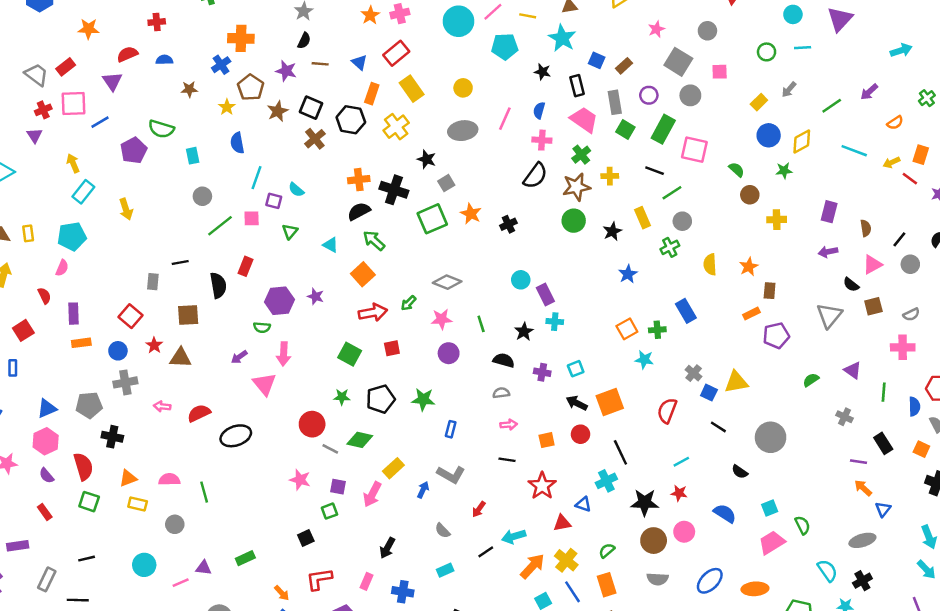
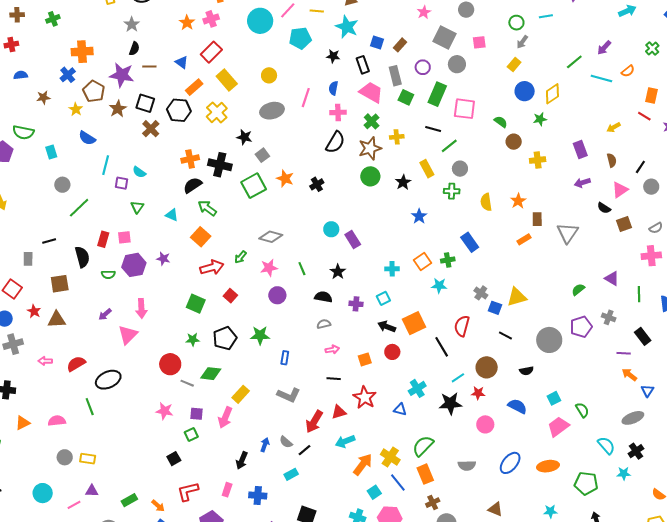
purple star: (286, 71) -> (122, 75), size x1.4
gray arrow: (789, 90) -> (522, 42), moved
orange rectangle: (372, 94) -> (194, 87), turned 36
blue semicircle: (237, 143) -> (87, 138), turned -42
cyan line: (854, 151) -> (601, 79), moved
yellow arrow: (892, 162) -> (614, 127), moved
purple rectangle: (829, 212) -> (580, 149), turned -30
pink square: (252, 218) -> (124, 237), moved
green cross: (670, 247) -> (452, 191), turned 35
gray triangle: (829, 315) -> (567, 233), moved
cyan cross: (555, 322) -> (392, 269), moved
green semicircle: (262, 327) -> (108, 274), moved
purple pentagon: (776, 336) -> (581, 327), moved
red square: (392, 348) -> (230, 296), turned -32
pink triangle: (264, 384) -> (128, 335), turned 30
black line: (620, 452) -> (442, 347), moved
cyan line: (681, 462) -> (458, 378), moved
black semicircle: (740, 472) -> (526, 371), turned -40
blue arrow: (423, 490) -> (265, 445), moved
green line: (204, 492) -> (90, 407), moved
yellow rectangle: (138, 504) -> (88, 459), moved
red arrow: (479, 509) -> (314, 422), size x1.6
red triangle: (562, 523) -> (339, 412), moved
brown circle: (654, 541) -> (487, 367), moved
green semicircle: (607, 551) -> (423, 446), size x1.6
black line: (486, 552) -> (304, 450), moved
green rectangle: (245, 558) -> (129, 500), moved

